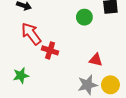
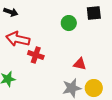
red arrow: (31, 34) -> (18, 39), turned -40

